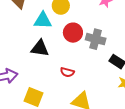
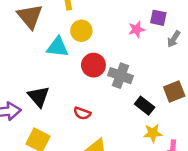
black triangle: (40, 48) -> (39, 96), moved, turned 36

